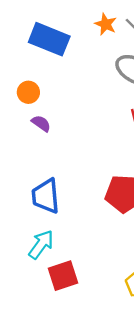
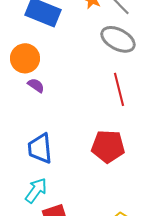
orange circle: (28, 92) -> (25, 58), size x1.5

